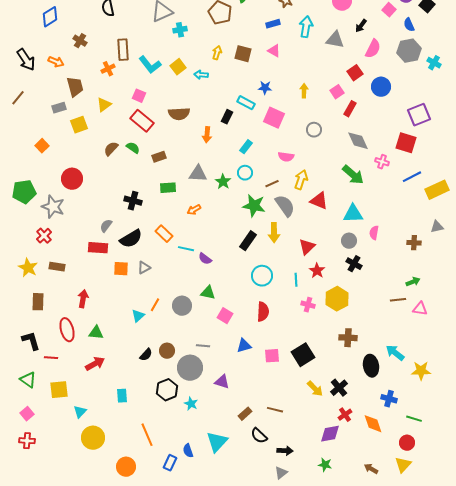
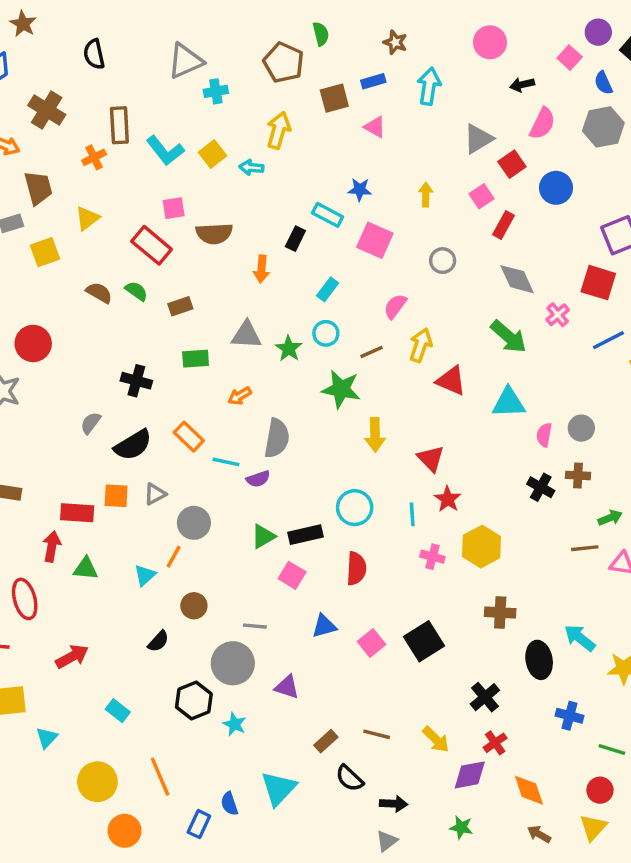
black arrow: (361, 26) -> (522, 85), turned 40
gray triangle: (335, 40) -> (478, 139), moved, turned -42
brown cross: (80, 41) -> (47, 110), size x1.5
yellow arrow: (217, 53) -> (278, 130), size x1.5
brown square: (243, 54) -> (334, 98), moved, turned -30
pink square: (139, 96) -> (174, 208), moved, turned -32
brown semicircle: (111, 149) -> (99, 293), turned 77
pink semicircle: (286, 157) -> (395, 306), turned 119
pink cross: (382, 162) -> (558, 315), turned 32
gray semicircle: (285, 206) -> (277, 438), moved, turned 45
black rectangle: (248, 241) -> (306, 535), moved, turned 42
gray circle: (349, 241) -> (581, 428), moved
brown cross: (414, 243) -> (578, 475), moved
red triangle: (307, 247) -> (431, 459), turned -30
red rectangle: (98, 248) -> (77, 513), moved
purple semicircle: (205, 259) -> (258, 479), turned -56
black cross: (354, 264) -> (541, 487), moved
green triangle: (208, 293) -> (263, 536), turned -42
gray circle: (182, 306) -> (194, 523), moved
green triangle: (96, 333) -> (86, 569), moved
brown circle: (167, 351) -> (194, 606), moved
pink square: (272, 356) -> (372, 643), turned -35
yellow arrow: (315, 389) -> (436, 739), moved
cyan rectangle: (122, 396) -> (118, 711), turned -48
orange diamond: (373, 424) -> (529, 790), moved
yellow circle: (93, 438) -> (97, 782), moved

